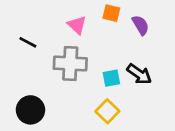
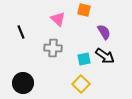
purple semicircle: (141, 25) -> (104, 32), moved
black line: (28, 42) -> (21, 32), turned 40
gray cross: (70, 64) -> (53, 48), size x0.7

